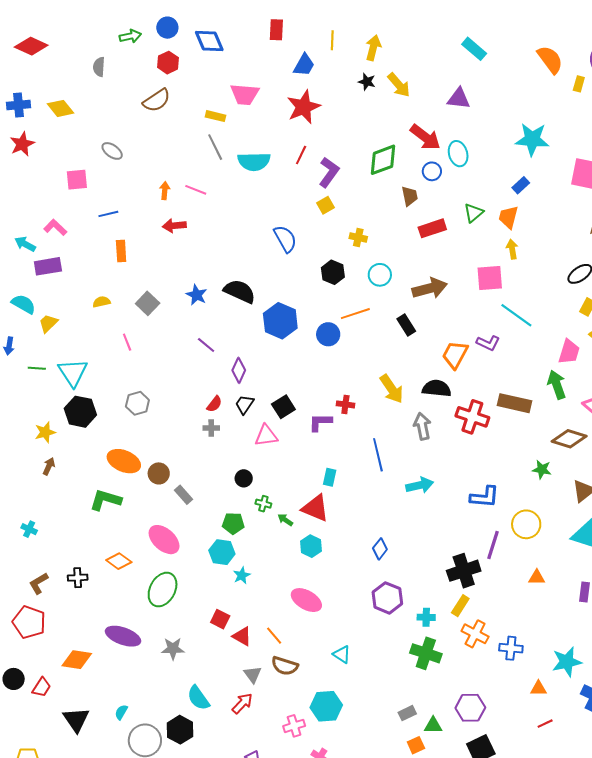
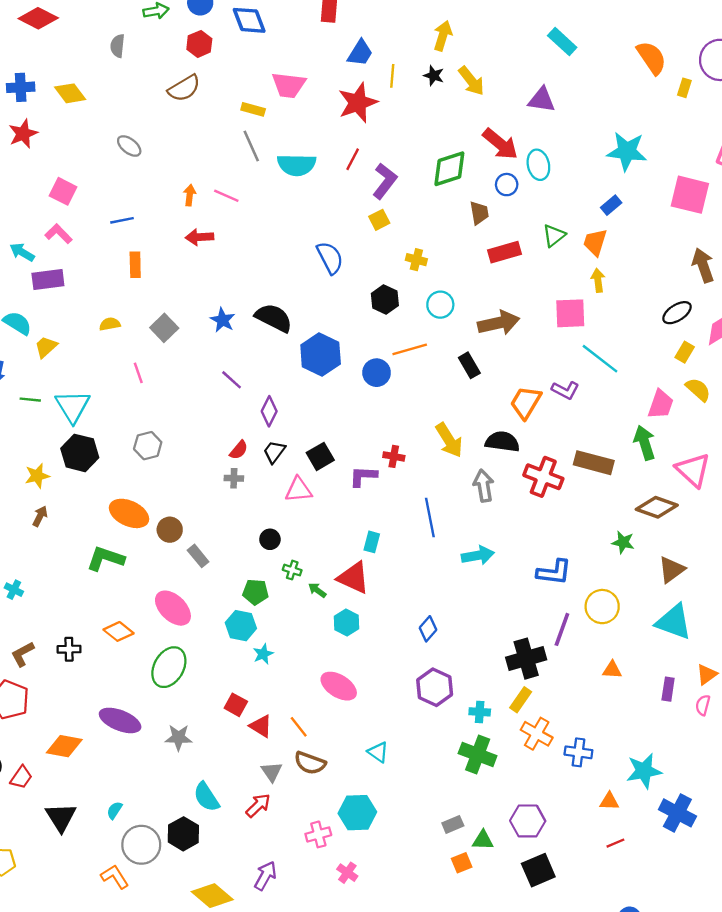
yellow line: (332, 40) -> (392, 76), moved
pink square: (77, 180) -> (63, 191), moved, turned 30

